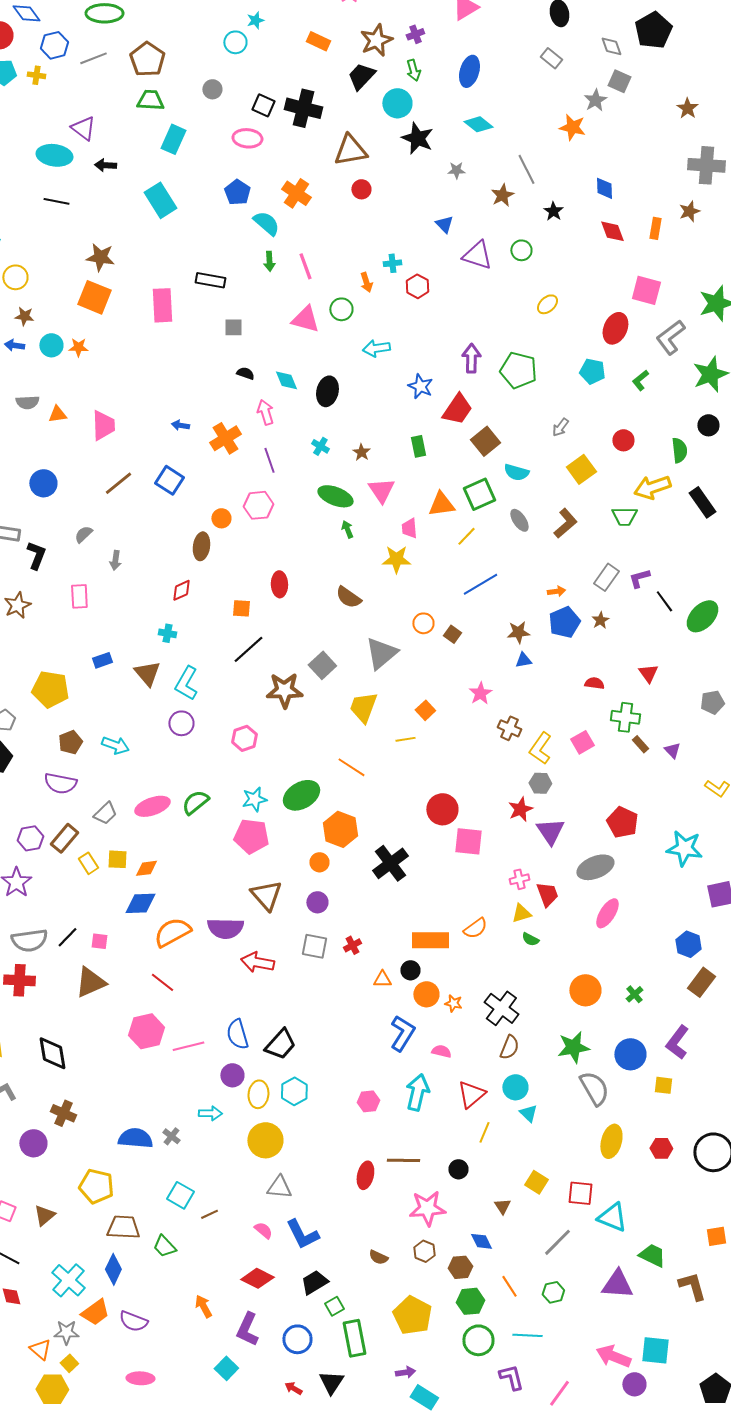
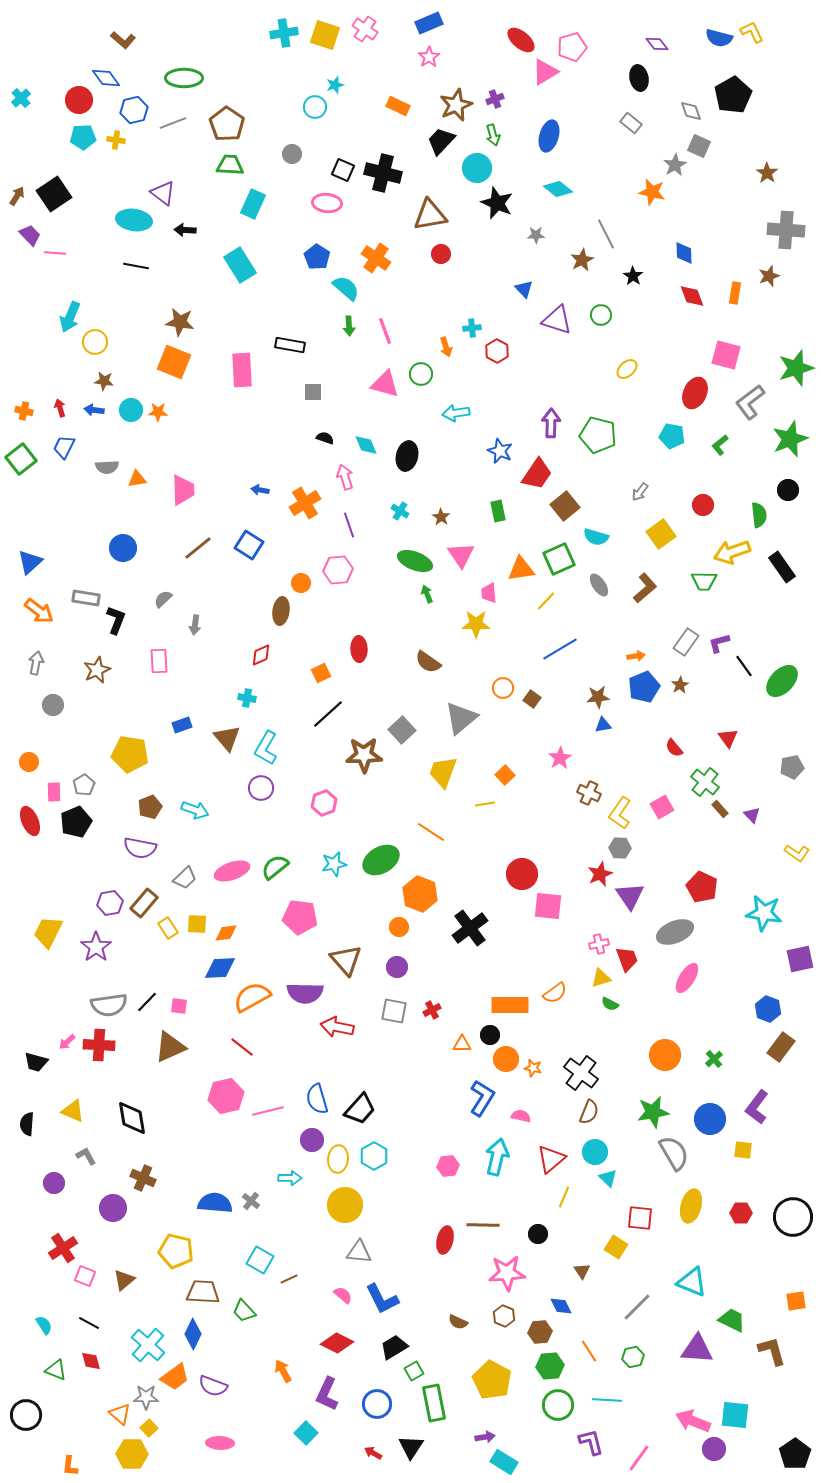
orange square: (241, 608) -> (321, 673), turned -30
red semicircle: (594, 683) -> (674, 748), turned -138
green cross: (625, 717) -> (705, 782), turned 32
pink pentagon: (251, 836) -> (300, 917), moved
red square: (580, 1193) -> (640, 1218), moved

